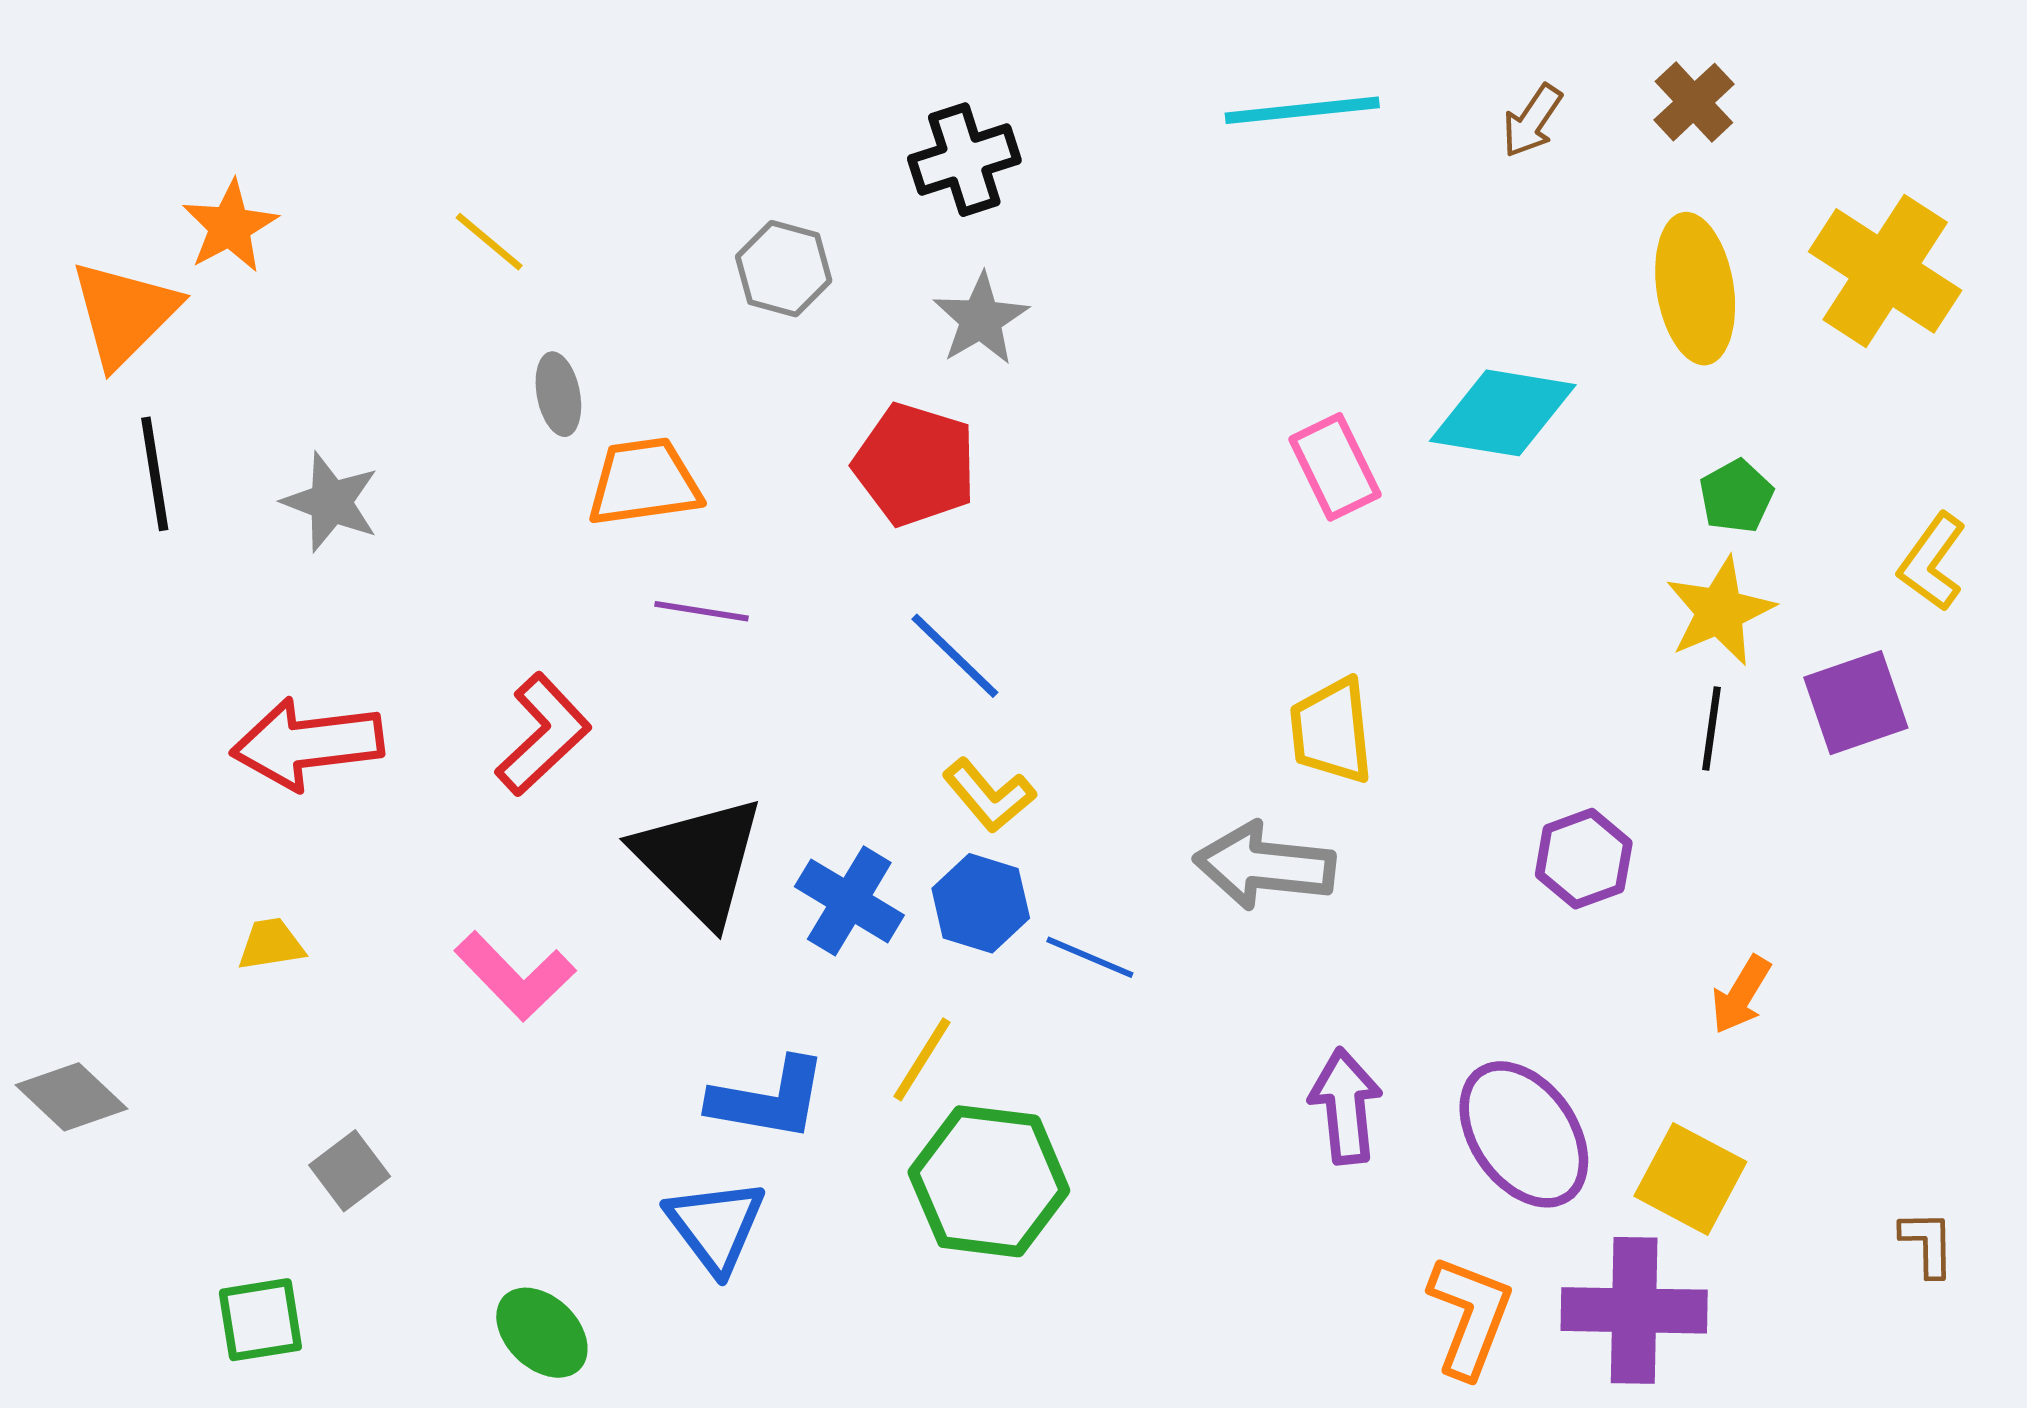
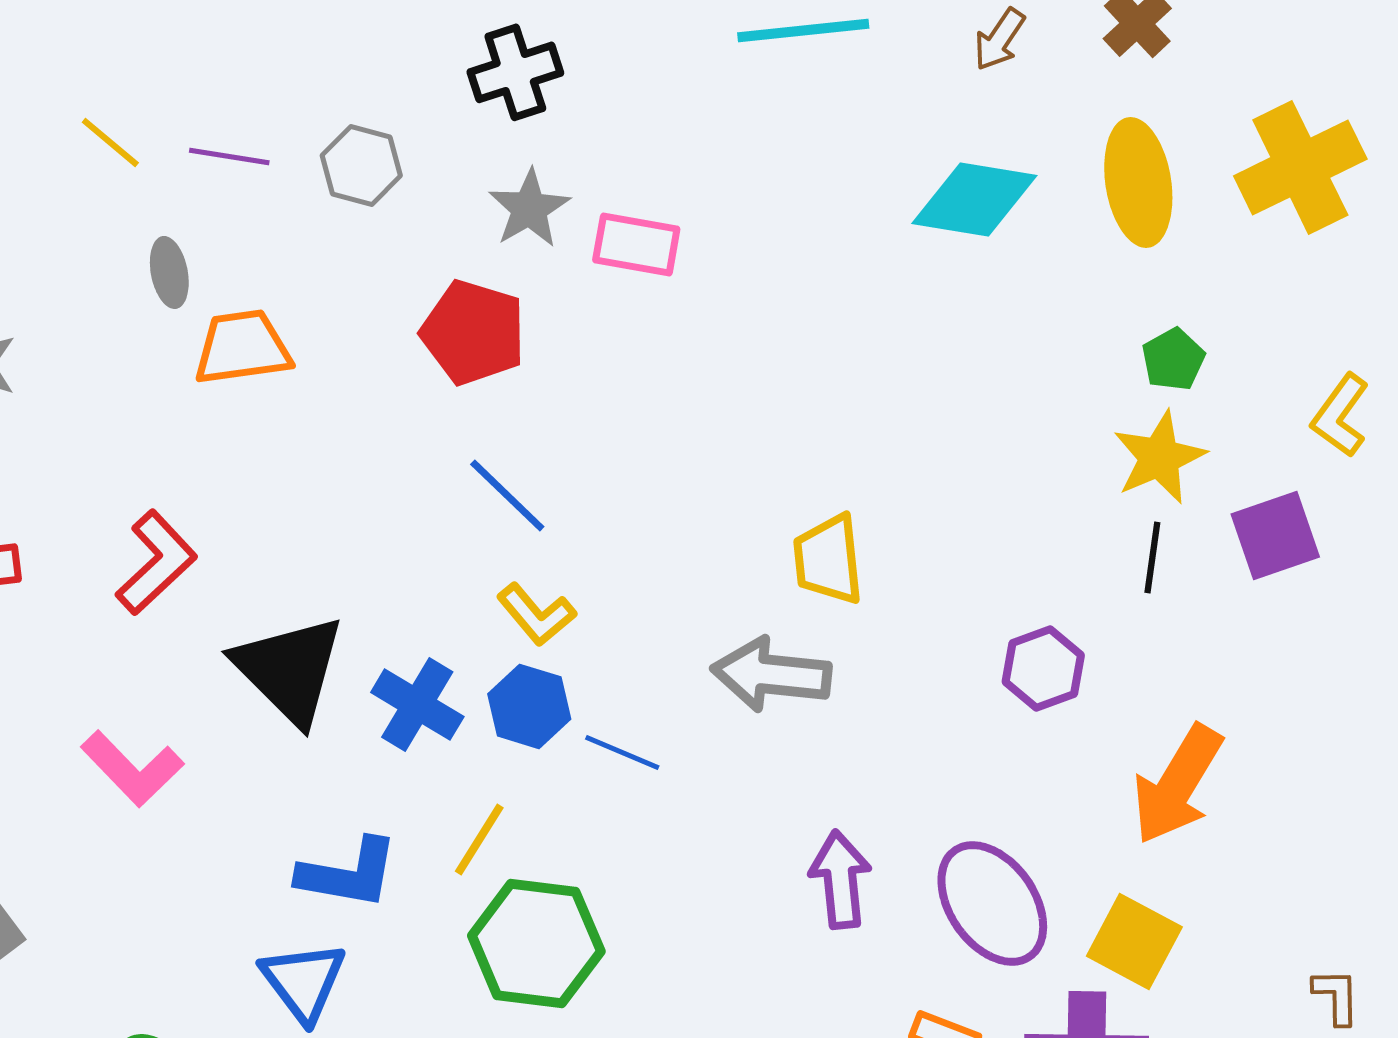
yellow cross: (1885, 271) -> (1300, 167), turned 31
cyan diamond: (1503, 413) -> (974, 199), moved
pink rectangle: (1335, 467) -> (636, 244), moved, turned -54
purple line: (702, 611) -> (229, 156), moved
orange arrow: (1741, 995) -> (1177, 784), size x1.8

